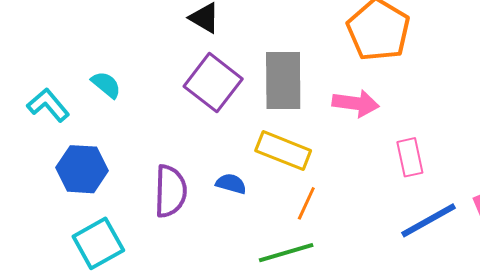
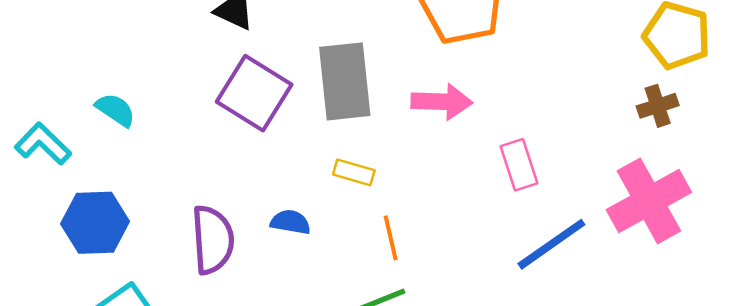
yellow rectangle: (283, 151) -> (354, 172), size x0.6
orange line: (306, 203) -> (391, 238), turned -32

